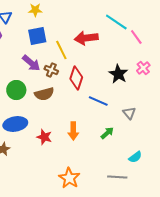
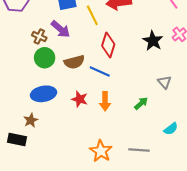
brown cross: (51, 70) -> (39, 37), moved
blue line: (98, 101) -> (100, 72), moved
red star: (44, 137) -> (80, 99), moved
gray line: (117, 177) -> (139, 150), moved

